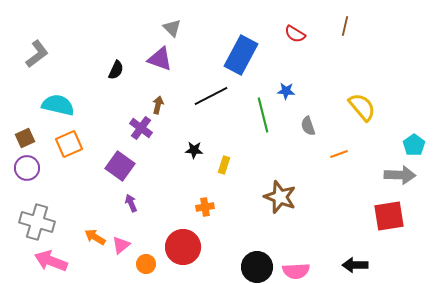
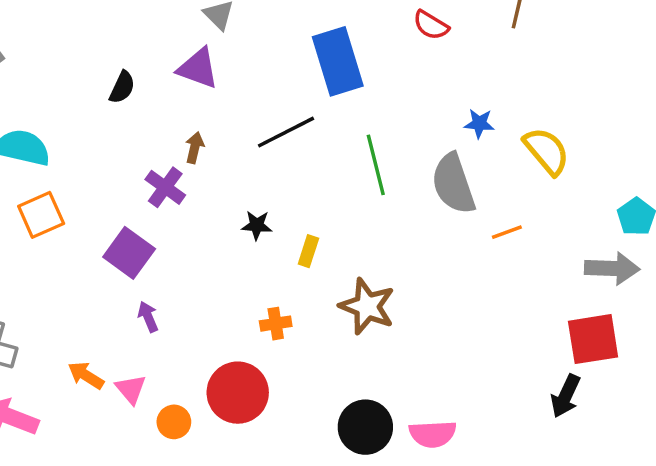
blue rectangle: (241, 55) -> (338, 61), turned -45
blue star: (286, 91) -> (479, 123), moved
gray semicircle: (308, 126) -> (453, 184), size x1.8
brown star: (280, 197) -> (367, 306), moved
pink triangle: (121, 245) -> (131, 389), turned -30
black arrow: (355, 265) -> (565, 396), moved, turned -65

